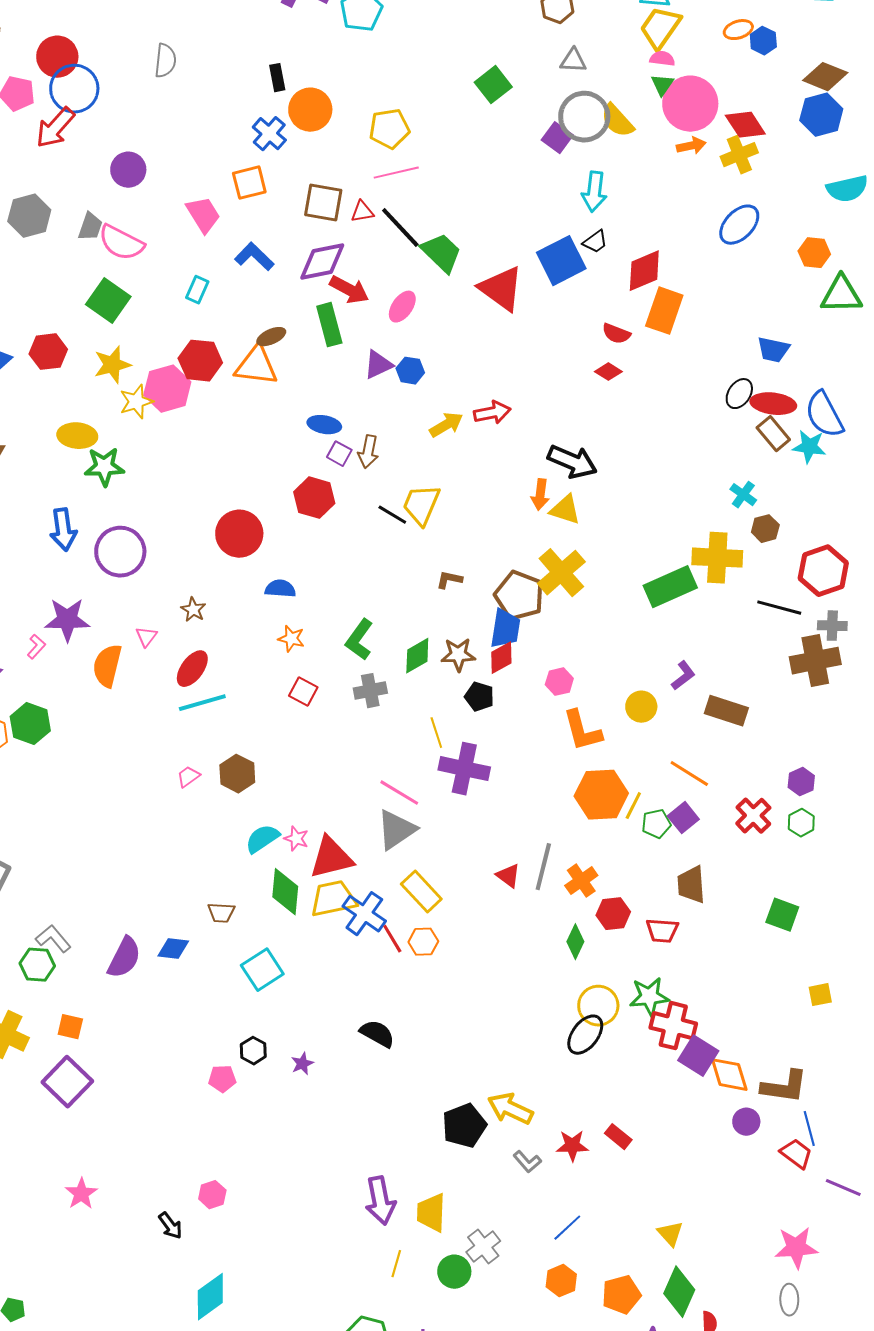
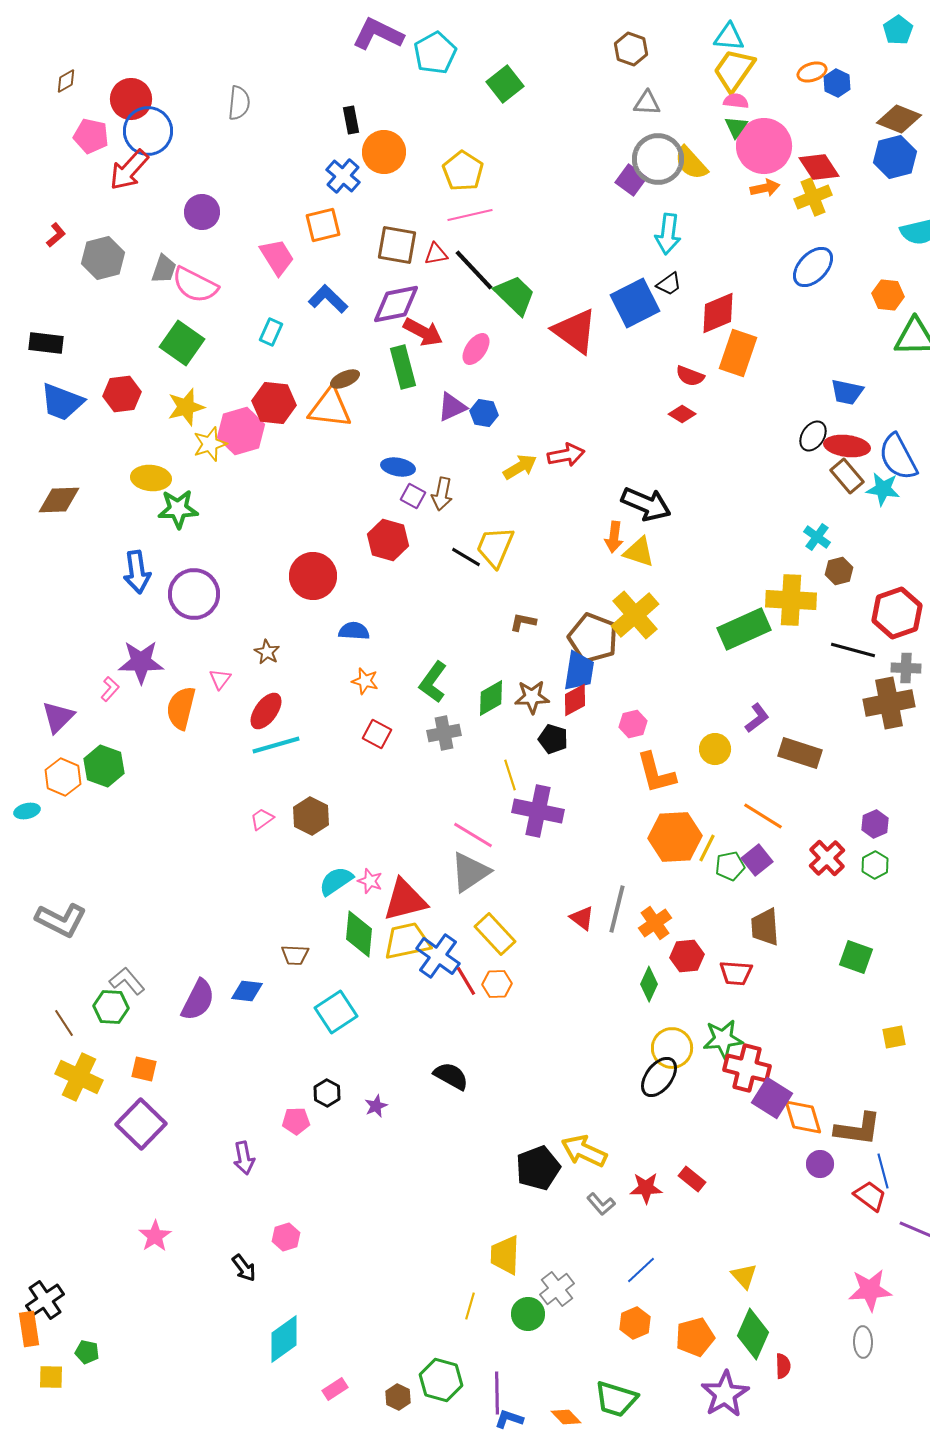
green square: (493, 85) -> (505, 84), moved
yellow pentagon: (389, 129) -> (463, 171), turned -30
purple arrow: (380, 1201) -> (244, 1158), moved, size x0.7

